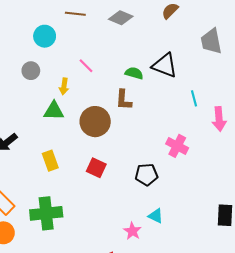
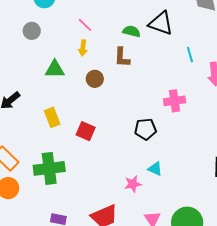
yellow arrow: (64, 86) -> (83, 48), moved
brown circle: (95, 122) -> (95, 79), size x0.6
pink cross: (177, 146) -> (175, 101), turned -35
red square: (96, 168) -> (86, 131), moved
pink star: (132, 231) -> (133, 184), turned 30

